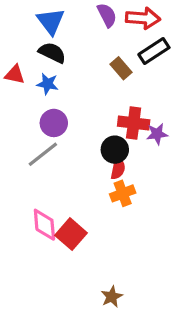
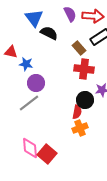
black semicircle: (52, 53) -> (49, 33), moved
blue star: (48, 84) -> (26, 64), moved
red cross: (134, 123) -> (84, 69), moved
black circle: (115, 150) -> (85, 100), moved

